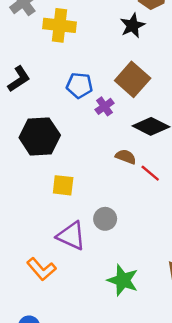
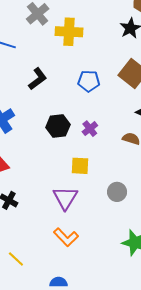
purple cross: (104, 106) -> (90, 129), moved
black hexagon: (40, 136) -> (58, 126), size x0.7
purple triangle: (71, 236) -> (65, 198), moved, turned 40

